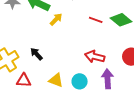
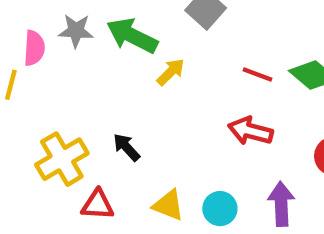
red arrow: (95, 57) -> (250, 131), moved

